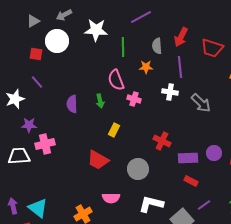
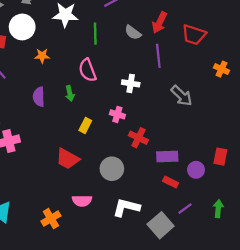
gray semicircle: (157, 46) -> (133, 33), turned -49
orange star: (146, 67) -> (42, 56), moved
white cross: (170, 92) -> (131, 83), moved
pink cross: (134, 99) -> (117, 114), moved
purple circle: (214, 153) -> (196, 170), moved

